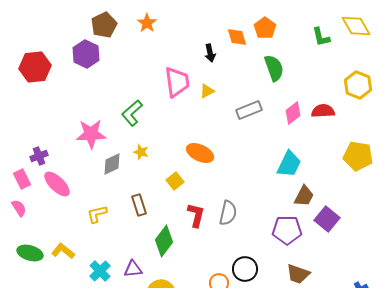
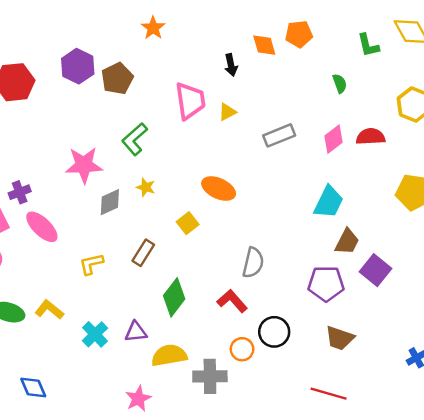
brown pentagon: (104, 25) -> (117, 79), moved
orange pentagon: (265, 28) -> (299, 34), turned 30
green semicircle: (274, 68) -> (340, 83), moved, size x0.6
brown rectangle: (139, 205) -> (143, 253), turned 50
red L-shape: (196, 215) -> (232, 301), moved, turned -55

